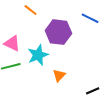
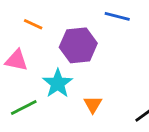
pink triangle: (12, 43) -> (16, 60), moved

